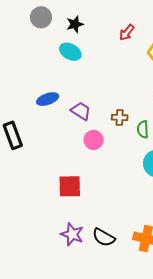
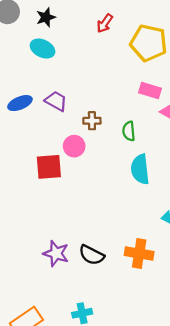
purple trapezoid: (81, 111) -> (56, 101), moved
brown cross: (120, 117) -> (92, 121), moved
red square: (70, 186) -> (49, 167), moved

